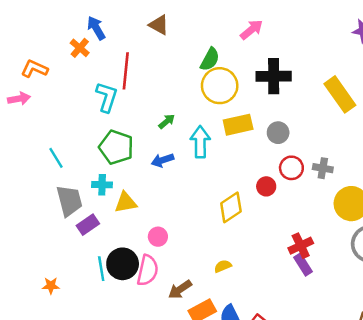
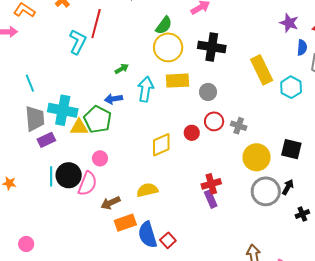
green pentagon: (116, 147) -> (98, 119), moved
cyan cross: (102, 185) -> (63, 110), size x1.8
yellow semicircle: (223, 266) -> (147, 190), size x1.5

